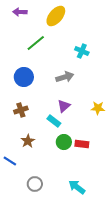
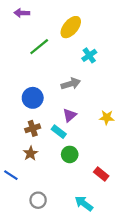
yellow ellipse: (56, 16) -> (71, 27), moved
cyan cross: (82, 51) -> (89, 55), turned 32
blue circle: (24, 77) -> (33, 98), moved
brown cross: (21, 110) -> (33, 128), moved
red rectangle: (82, 144) -> (101, 174), moved, turned 32

